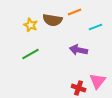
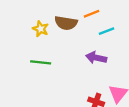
cyan line: (96, 27) -> (107, 31), moved
green line: (31, 54) -> (41, 62), turned 36

